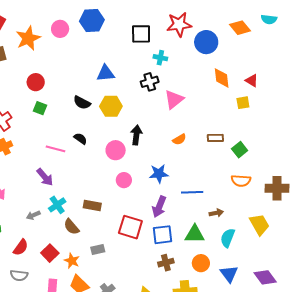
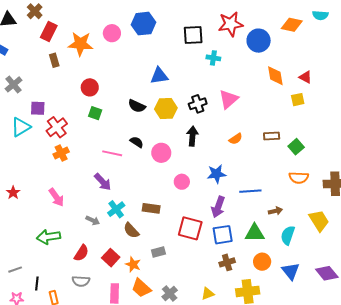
orange diamond: (240, 28) -> (292, 25), turned -35
orange star: (28, 38) -> (80, 44), turned 30
black cross: (150, 82) -> (198, 104), moved
pink circle: (116, 150) -> (161, 153), moved
gray arrow: (33, 215) -> (93, 220), turned -128

